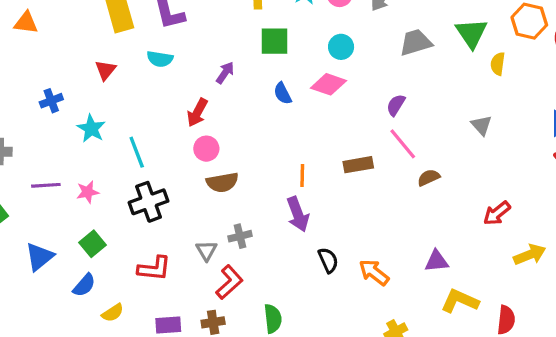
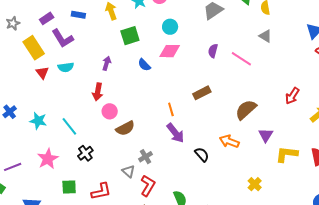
red triangle: (106, 70) -> (42, 73), moved
gray triangle: (481, 125) -> (265, 36), moved
pink line: (403, 144) -> (241, 59), moved
brown semicircle: (429, 178) -> (246, 110), moved, size x1.6
purple line: (46, 185) -> (13, 167), moved
pink star: (88, 192) -> (48, 159), size x1.5
black cross: (149, 202) -> (85, 153), size x0.7
green square: (92, 244) -> (69, 187), moved, turned -35
purple triangle: (437, 261) -> (266, 135), turned -35
orange arrow: (374, 272) -> (229, 141), moved

